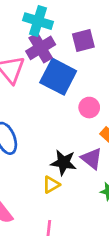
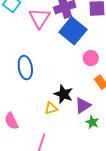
purple triangle: (92, 159) -> (83, 105), moved, turned 36

